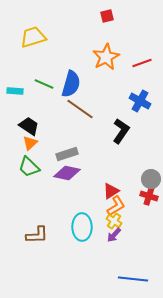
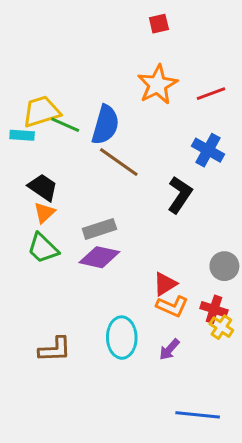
yellow trapezoid: (33, 37) -> (41, 111), moved
red cross: (149, 196) -> (214, 309), moved
orange L-shape: (116, 206) -> (172, 306), turned 55
yellow cross: (114, 221) -> (221, 327), moved

